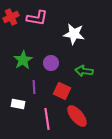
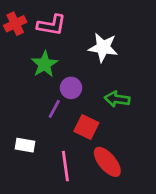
green star: (23, 60) -> (45, 64), moved
purple line: (34, 87) -> (54, 109), moved, turned 32

